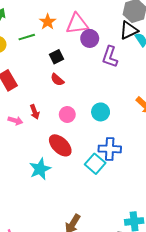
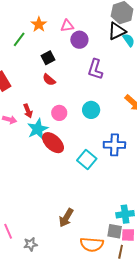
pink triangle: (77, 24) -> (67, 26), size x0.6
green line: (27, 37) -> (19, 39), turned -35
purple L-shape: (110, 57) -> (95, 69), moved
blue cross: (110, 149) -> (114, 145), moved
cyan star: (40, 169) -> (38, 129), moved

